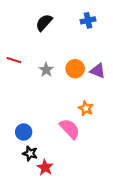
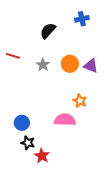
black semicircle: (44, 23) -> (48, 31), moved
pink semicircle: (70, 129) -> (65, 120), turned -45

